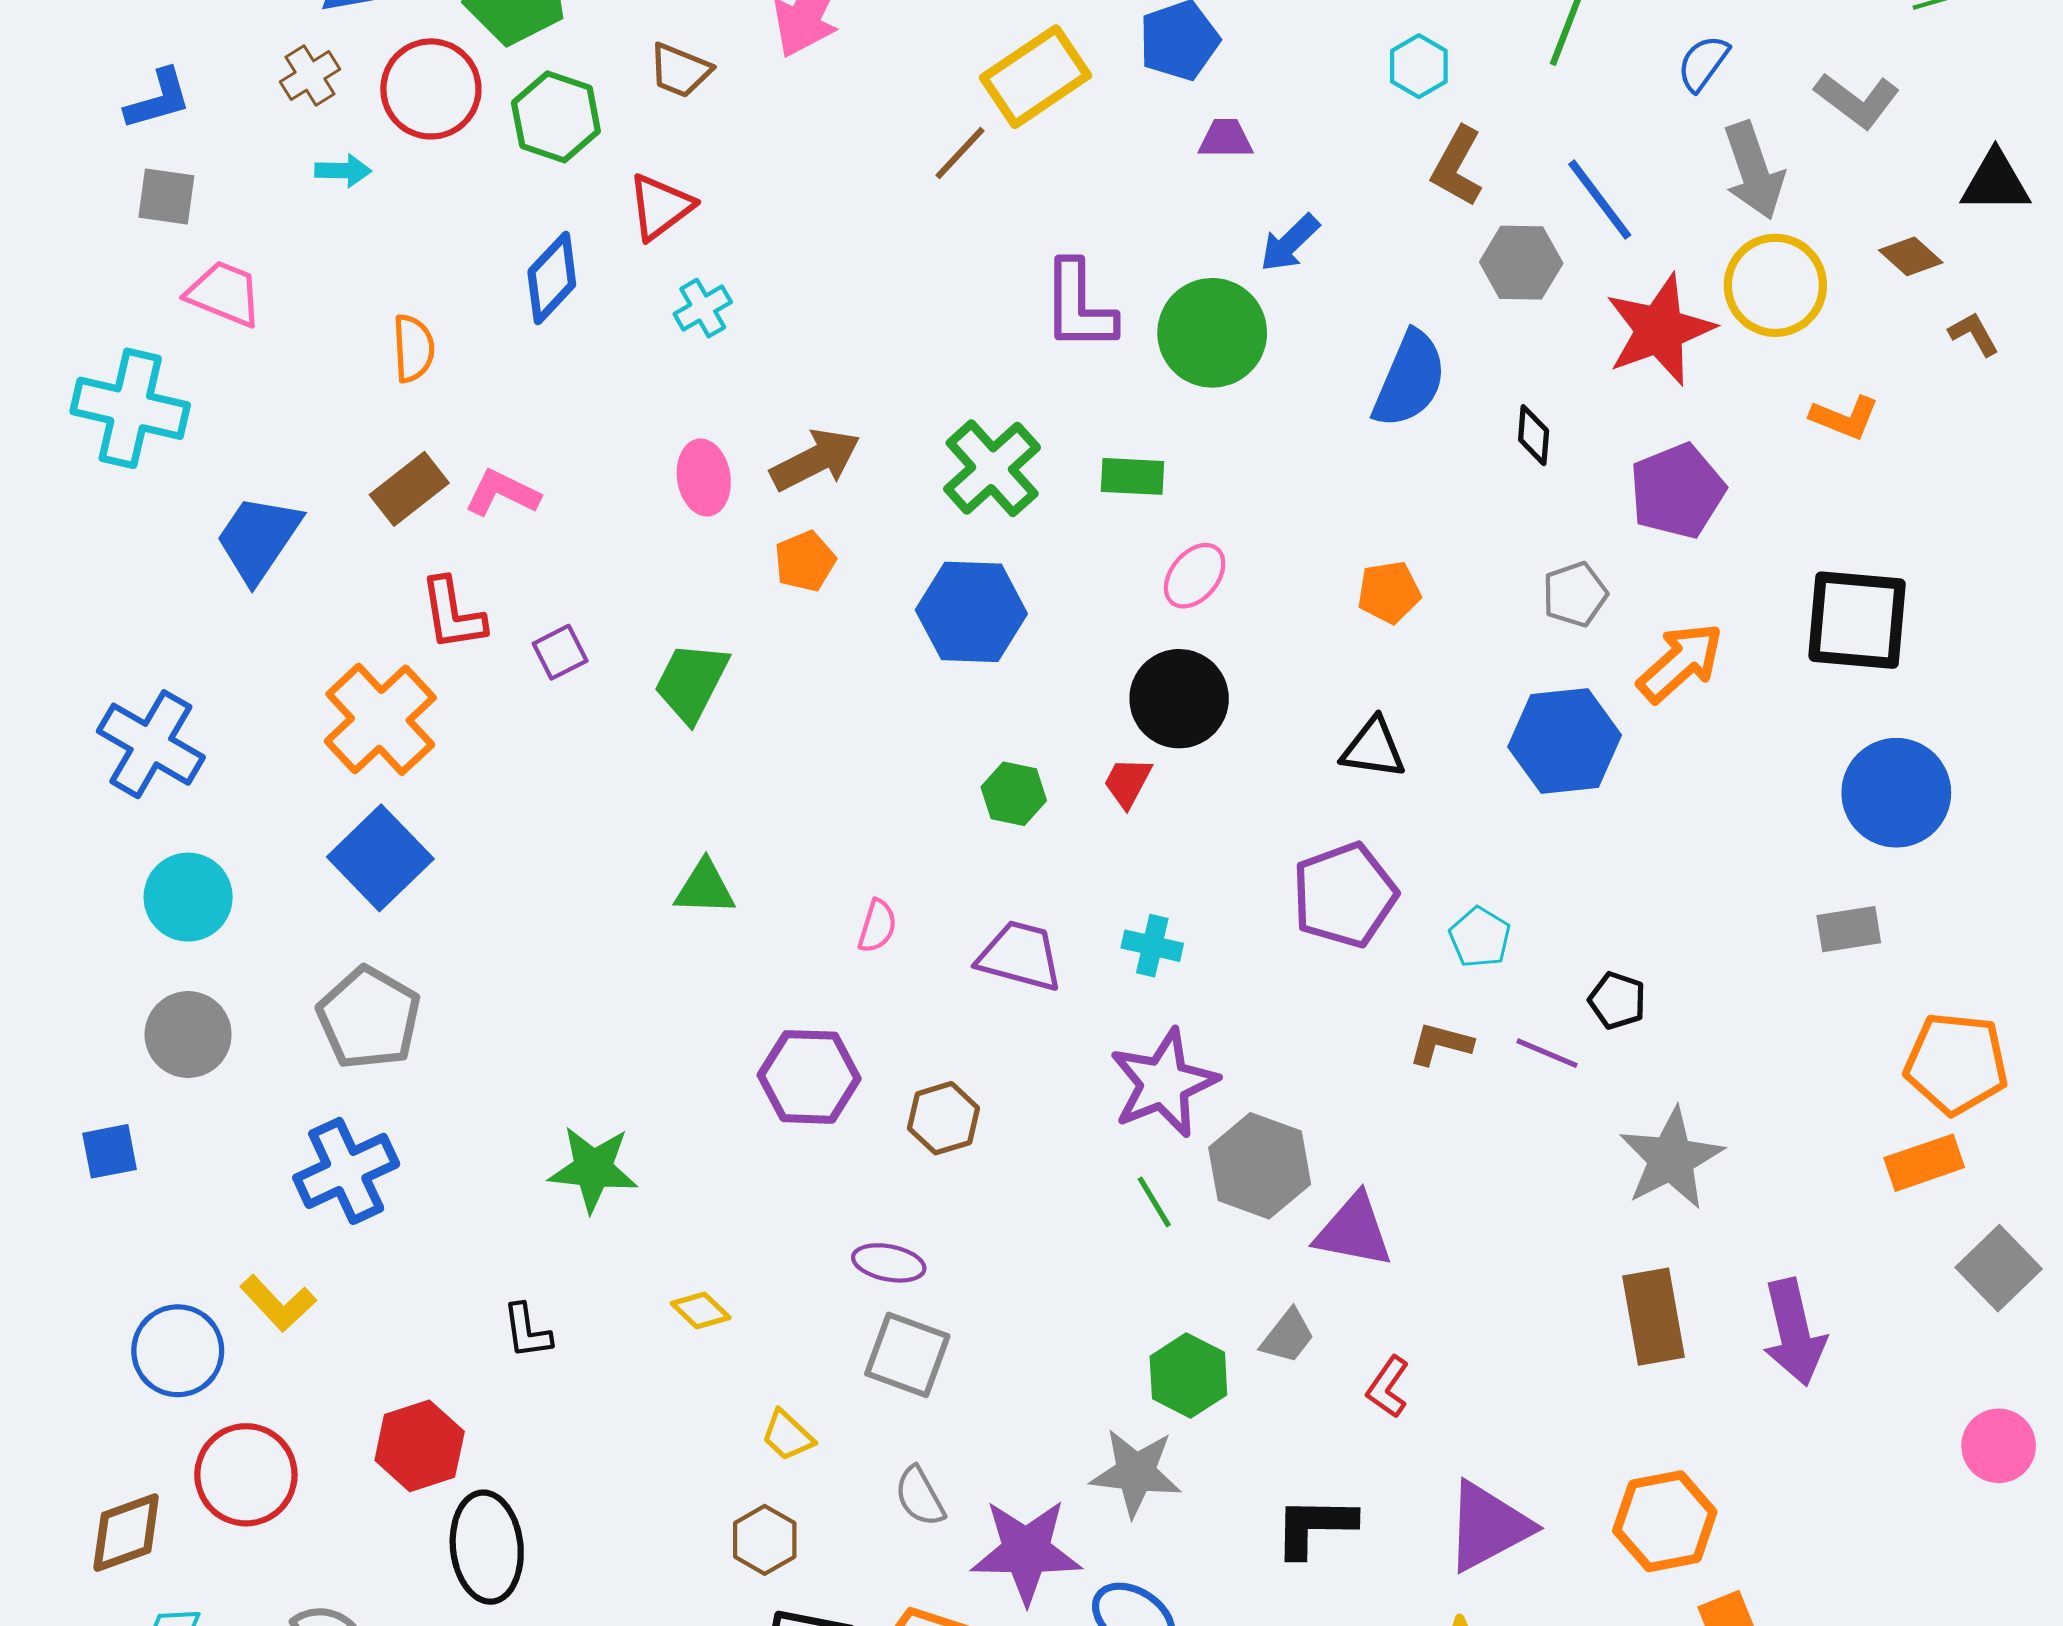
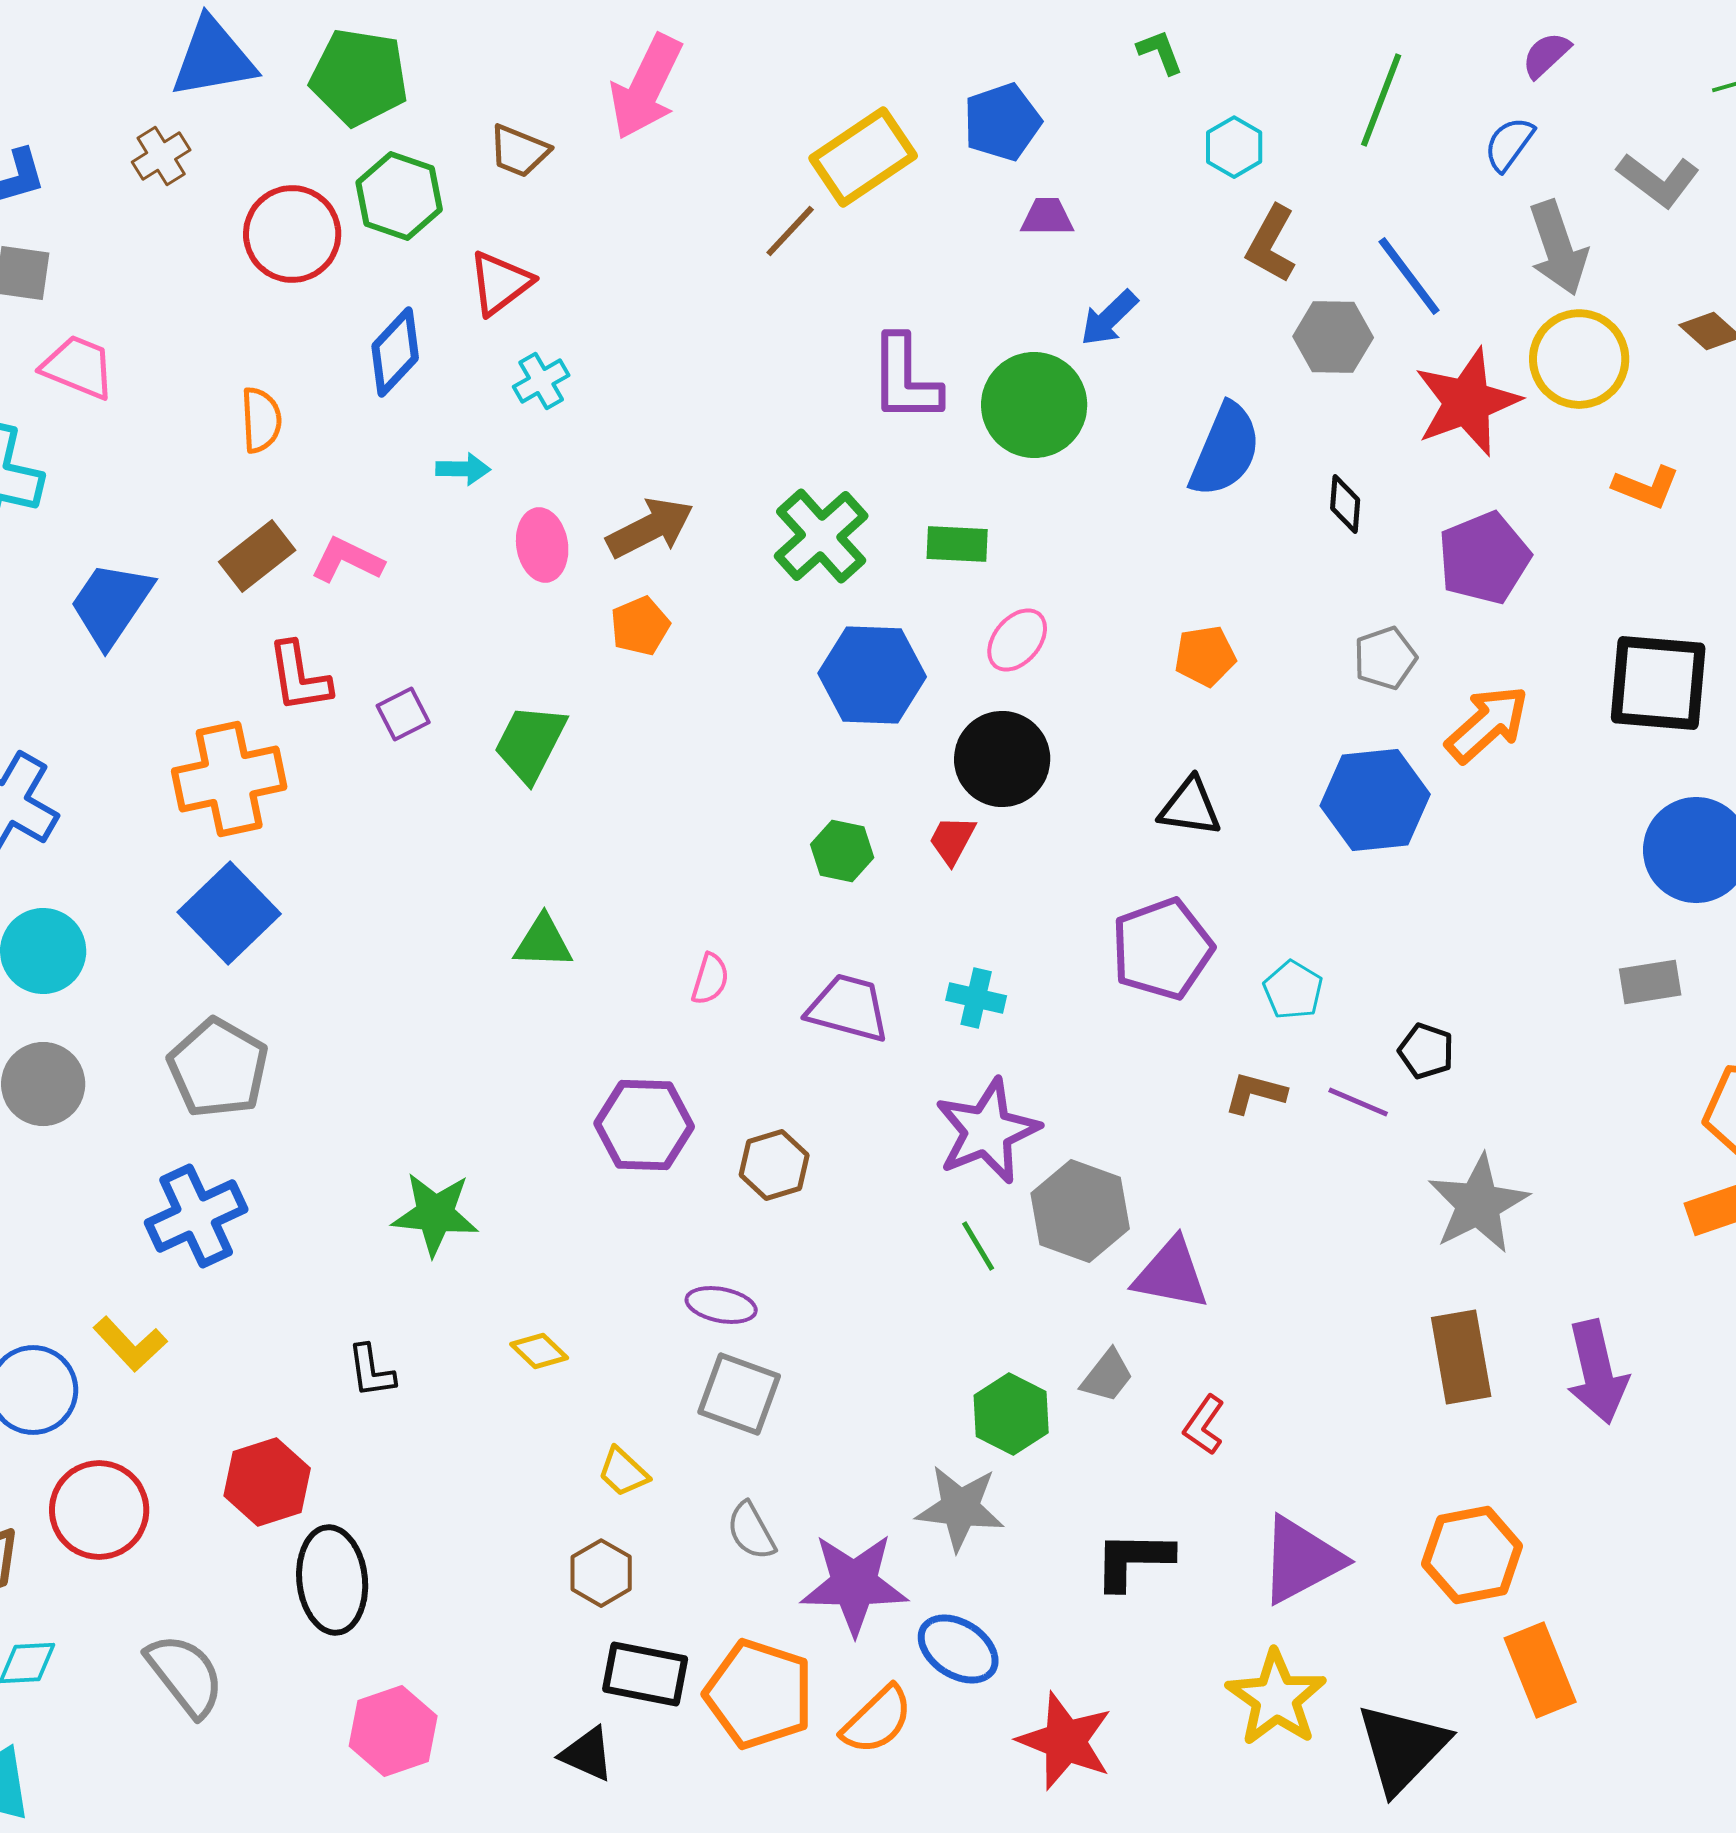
red circle: (431, 89) -> (292, 234), moved
cyan arrow: (343, 171) -> (463, 469), moved
blue hexagon: (971, 612) -> (872, 675), moved
orange cross: (380, 719) -> (229, 779), turned 31

